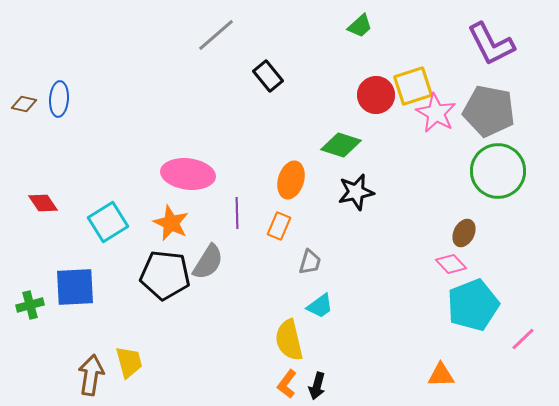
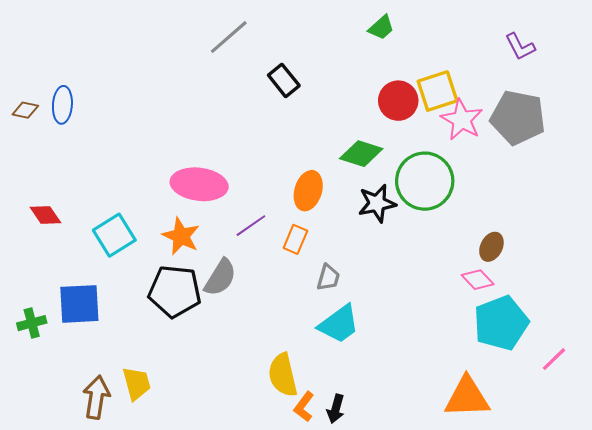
purple L-shape: (491, 44) -> (520, 47), size x0.6
green circle: (498, 171) -> (425, 181), moved
purple line: (237, 213) -> (251, 226), turned 56
cyan trapezoid: (320, 306) -> (339, 324), size x1.5
yellow semicircle: (289, 340) -> (283, 375), moved
orange triangle: (441, 375) -> (467, 397), size x1.6

